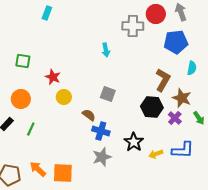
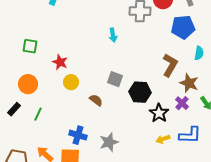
black hexagon: (152, 107) -> (140, 92), moved
blue cross: (101, 131) -> (78, 135), moved
black star: (134, 142) -> (159, 113), moved

